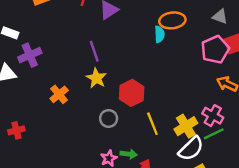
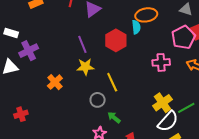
yellow star: (96, 78) -> (85, 67), turned -30
red hexagon: (132, 93) -> (116, 40), moved
pink cross: (213, 116) -> (161, 62), moved, turned -30
yellow line: (152, 124) -> (112, 82), moved
green arrow: (129, 154) -> (114, 117), moved, turned -144

